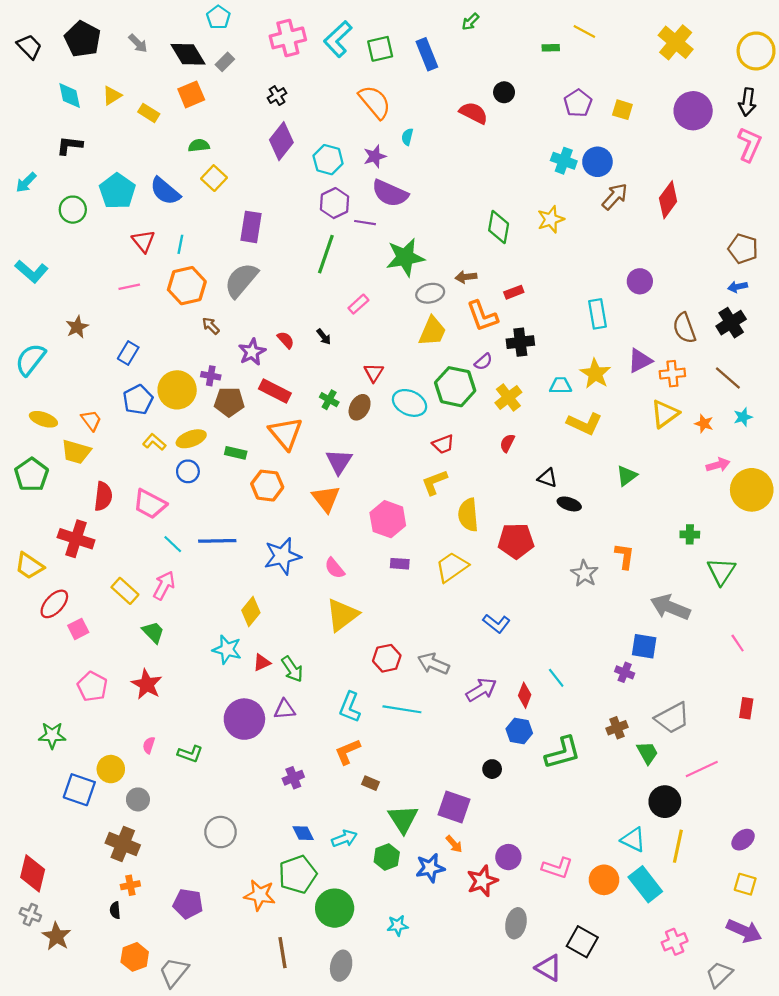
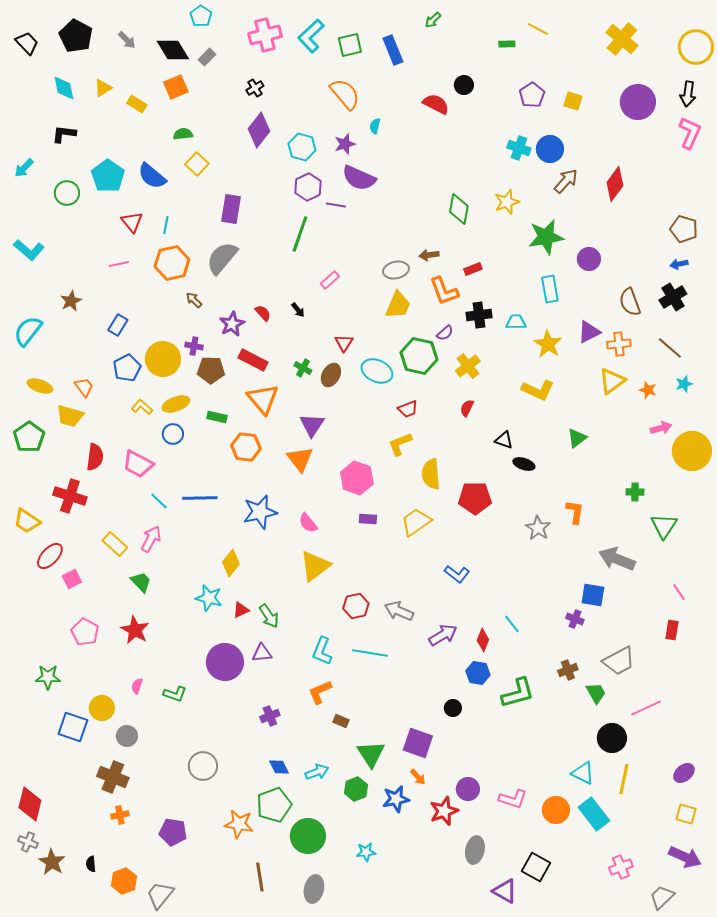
green star: (405, 257) -> (546, 237), moved
cyan trapezoid: (561, 386) -> (516, 322), moved
red rectangle: (746, 708) -> (672, 630), moved
black semicircle: (115, 910) -> (91, 864), moved

